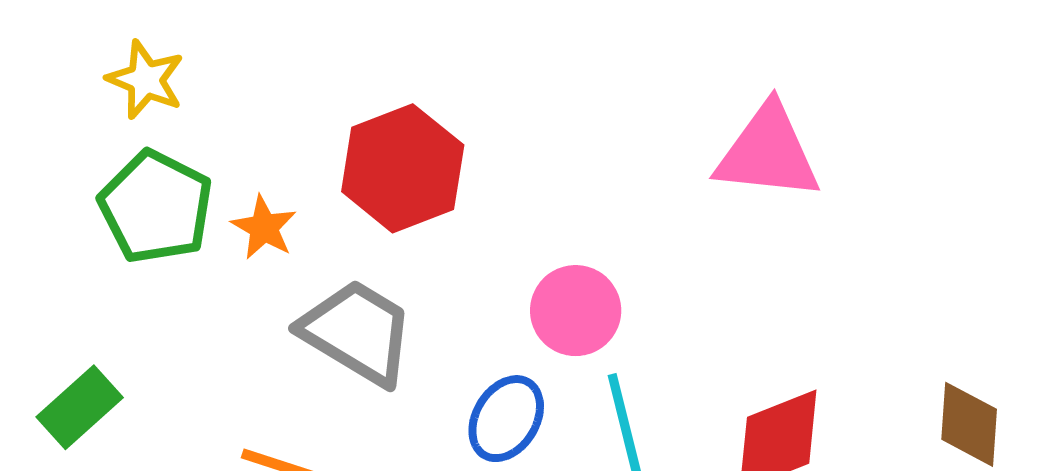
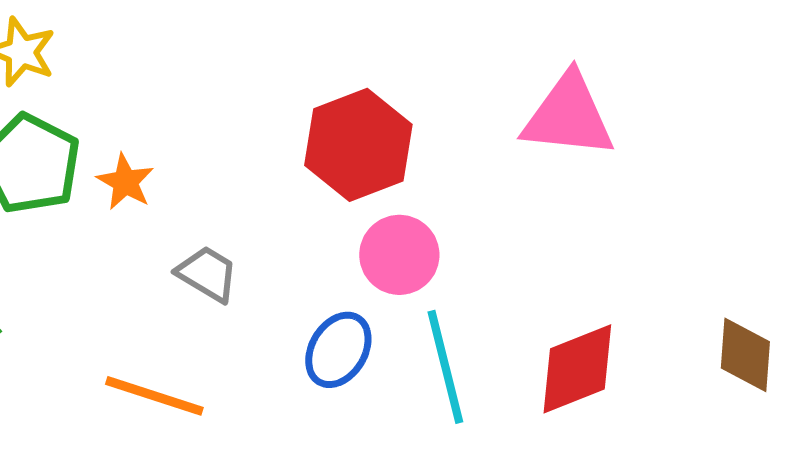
red hexagon: (403, 168) -> (358, 145), moved
gray trapezoid: (357, 332) -> (207, 274), size x0.6

